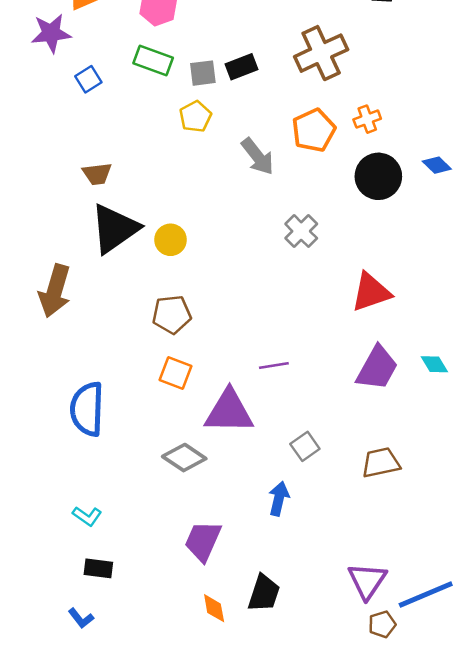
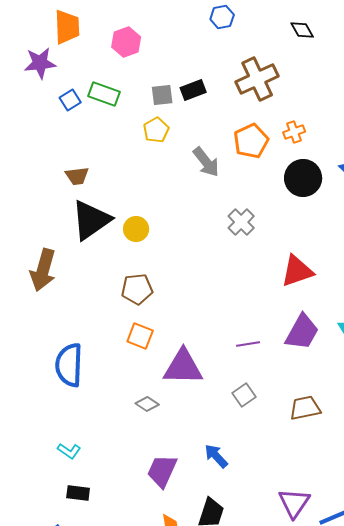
green rectangle: (153, 61) -> (104, 94), moved
purple line: (274, 365) -> (248, 344), moved
gray diamond: (184, 458) -> (147, 404), size x0.7
blue arrow: (279, 499) -> (216, 456), moved, turned -56

